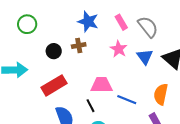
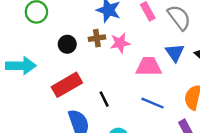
pink star: (119, 49) -> (120, 43), moved, turned 30
pink trapezoid: (101, 85) -> (149, 67), moved
black line: (91, 106) -> (104, 99), moved

